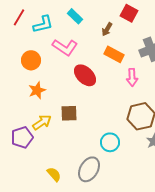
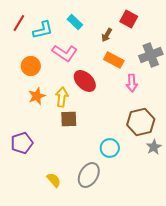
yellow arrow: (42, 122) -> (62, 97), moved, turned -48

